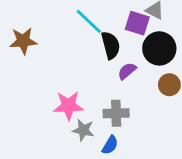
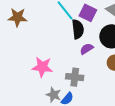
purple square: (137, 23) -> (88, 13), moved
gray star: (83, 130) -> (54, 95), moved

